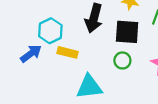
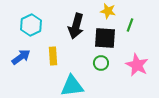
cyan hexagon: (50, 31) -> (31, 25), moved
yellow rectangle: (68, 52) -> (53, 56), turned 72

